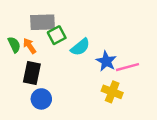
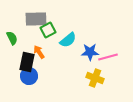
orange arrow: (30, 46) -> (39, 52), moved
blue star: (106, 61) -> (90, 52), turned -30
blue circle: (41, 99) -> (29, 76), moved

